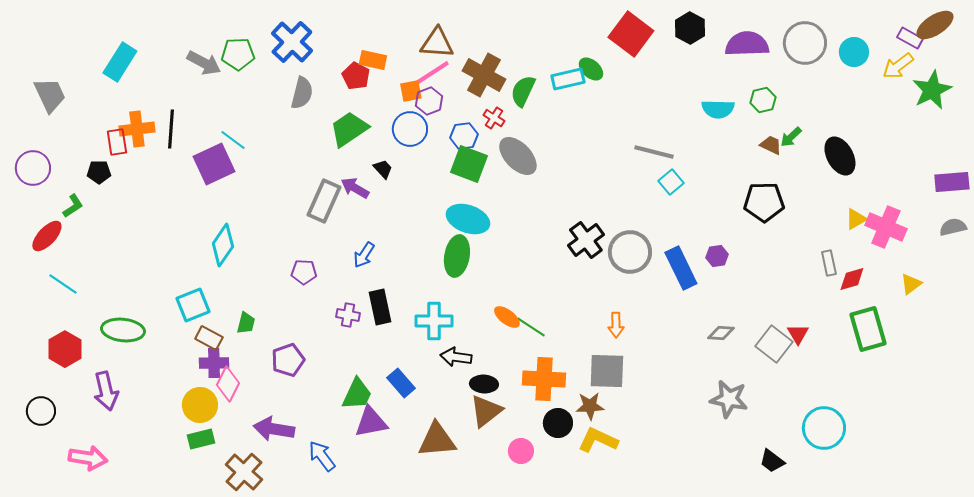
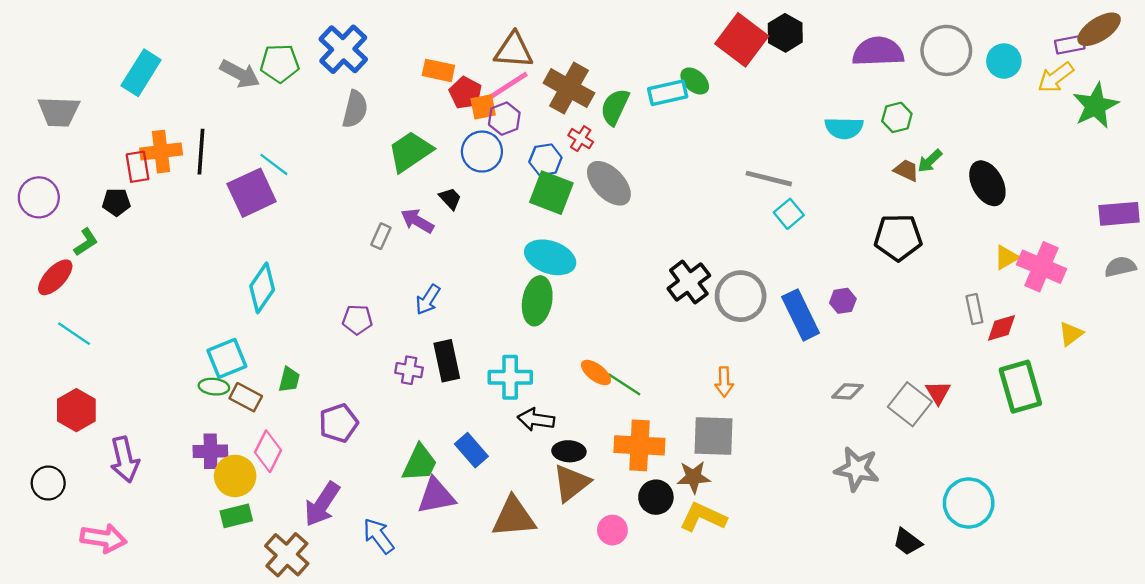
black hexagon: (690, 28) -> (785, 33), moved
purple rectangle: (910, 38) -> (1070, 45), turned -40
red pentagon: (356, 76) -> (465, 93), moved
gray trapezoid: (50, 95) -> (59, 112), turned 117
gray rectangle: (324, 201) -> (381, 236), size x0.5
green ellipse: (123, 330) -> (214, 387), moved, size x0.6
purple cross: (214, 363) -> (210, 451), moved
purple arrow: (274, 429) -> (322, 504), turned -66

